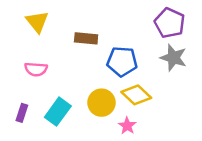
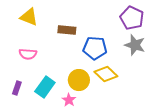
yellow triangle: (37, 22) -> (29, 17), turned -30
pink star: (127, 126) -> (69, 100), moved

